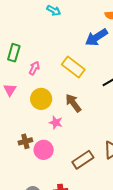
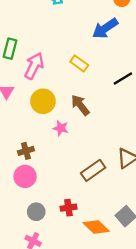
yellow rectangle: (73, 67) -> (79, 63), size x0.7
pink arrow: (34, 68) -> (34, 66), size x1.6
pink circle: (44, 150) -> (25, 176), moved

